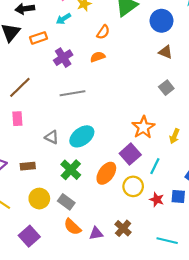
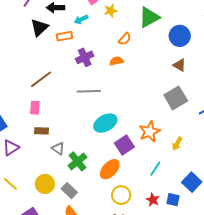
cyan arrow: (63, 19) -> (81, 19), moved
gray square: (166, 88) -> (176, 98), size x1.6
cyan ellipse: (82, 136) -> (105, 123), moved
gray triangle: (52, 137) -> (58, 149), moved
purple square: (130, 154) -> (124, 145), moved
brown rectangle: (28, 166) -> (42, 131), moved
yellow circle: (133, 186) -> (121, 195), moved

